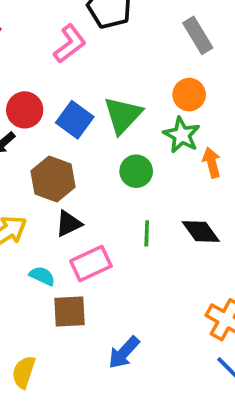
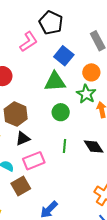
green triangle: (123, 115) -> (55, 82), turned 40
blue square: (75, 120) -> (64, 56), moved
brown square: (70, 311) -> (21, 186), turned -30

